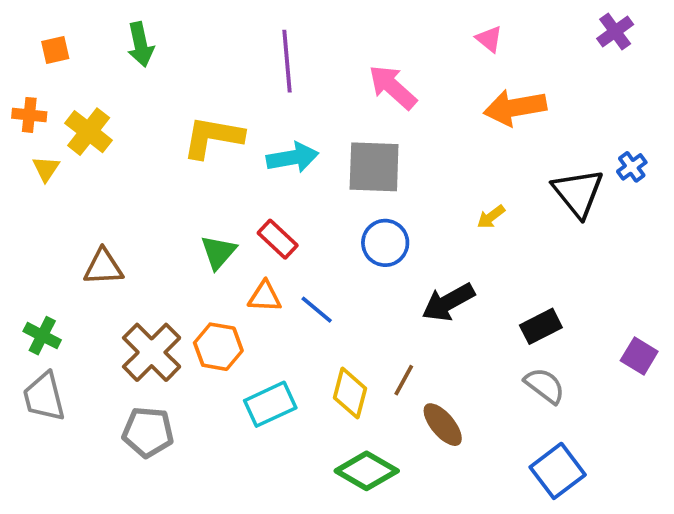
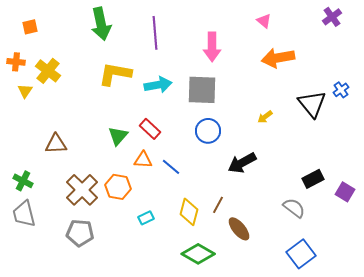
green arrow: (140, 44) -> (101, 24), moved, size x1.4
pink arrow: (393, 87) -> (212, 47), turned -132
black rectangle: (541, 326) -> (313, 179), moved
cyan rectangle: (270, 404) -> (146, 218), size x0.6

